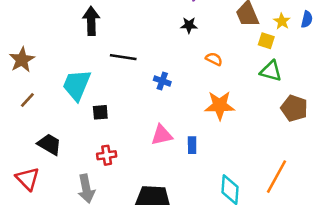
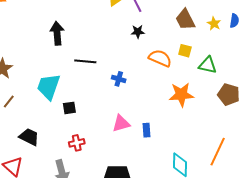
yellow square: (266, 41) -> (185, 51), moved
orange semicircle: (214, 59) -> (160, 58), size x1.6
orange star: (220, 105) -> (181, 95), moved

